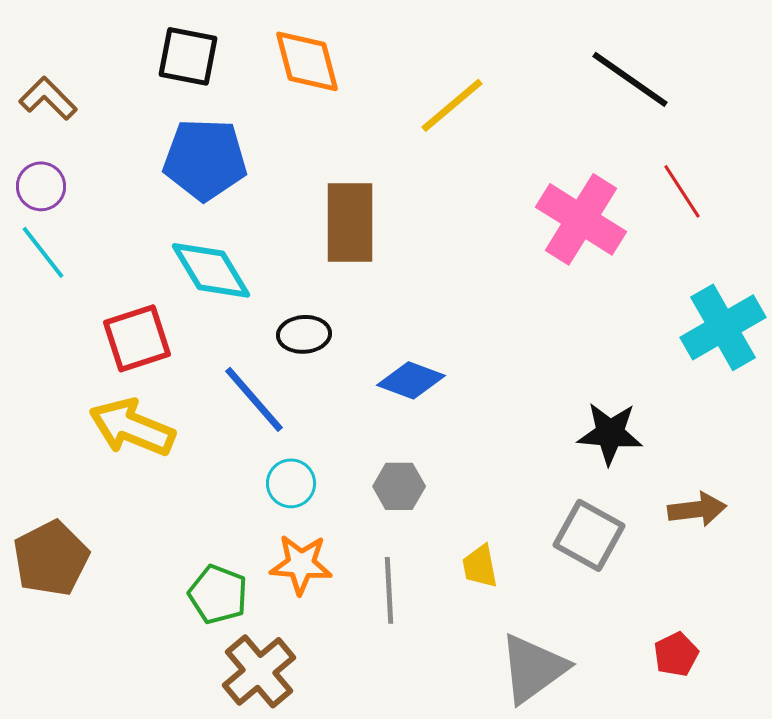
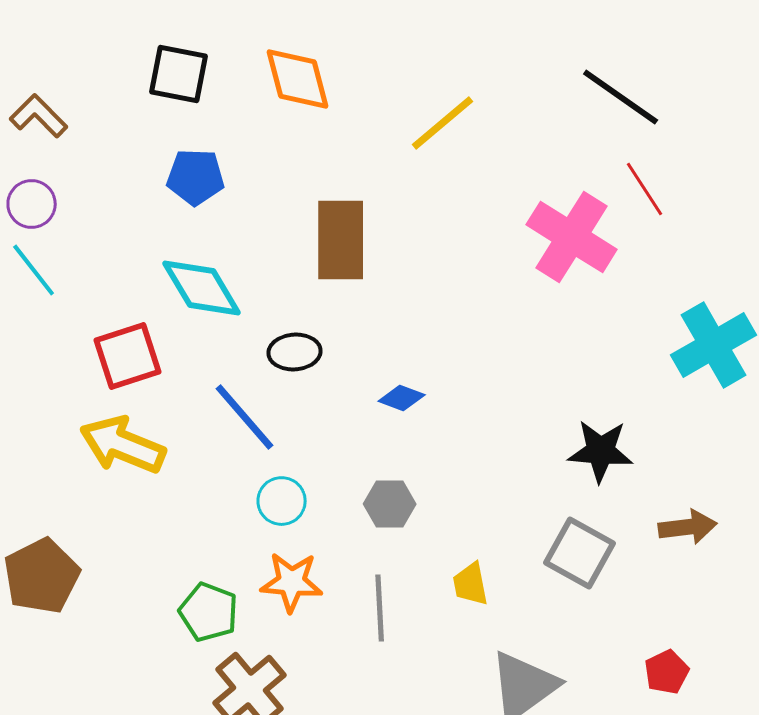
blue pentagon: (205, 159) -> (196, 177), size x0.7
red line: (682, 191) -> (645, 189), moved
blue diamond: (411, 380) -> (402, 398), size x0.7

